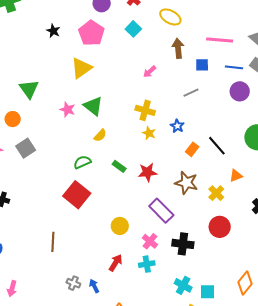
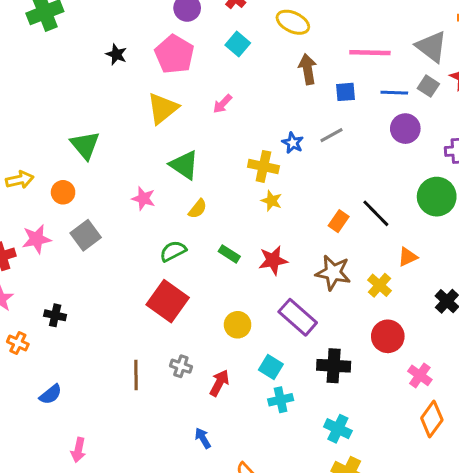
pink arrow: (150, 72) -> (222, 104), moved
pink star: (67, 110) -> (143, 198), moved
blue star: (177, 126) -> (293, 143), moved
yellow circle: (120, 226) -> (238, 325), moved
pink cross: (150, 241) -> (420, 375), moved
red arrow: (116, 263) -> (219, 383), moved
gray cross: (73, 283) -> (181, 366), moved
cyan square: (207, 292) -> (271, 367), moved, turned 35

